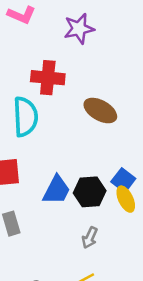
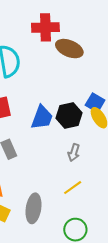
red cross: (48, 78) -> (45, 27), moved

